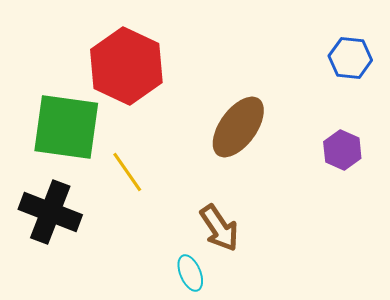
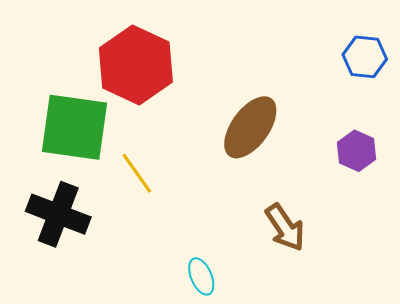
brown arrow: (219, 228) -> (285, 227), moved

